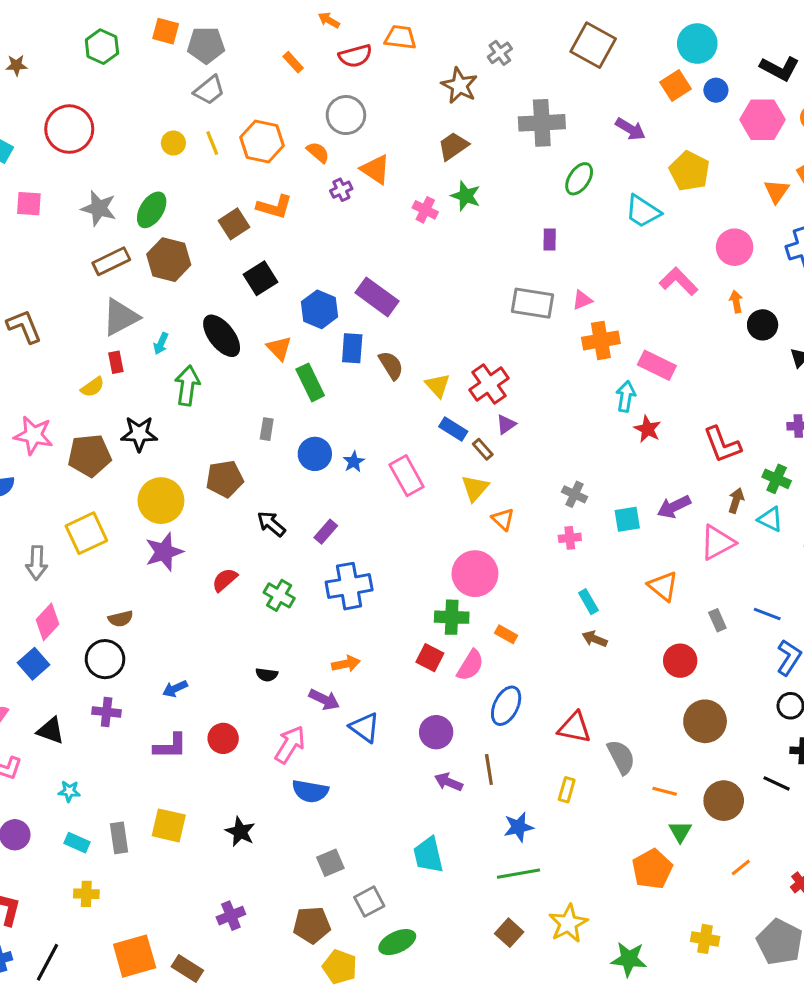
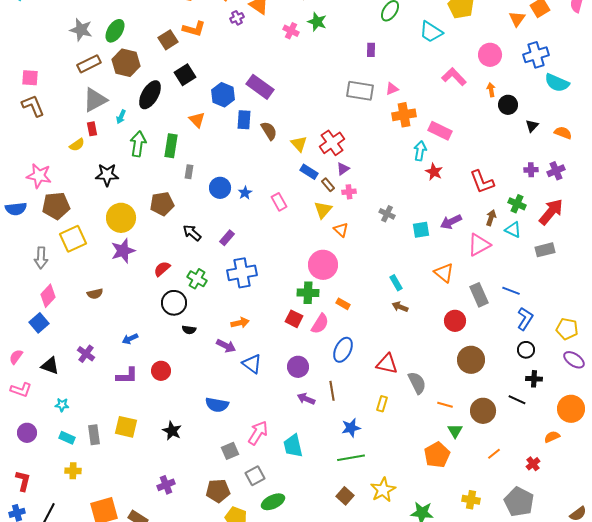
pink square: (29, 204) -> (30, 78), moved
black ellipse: (222, 336) -> (150, 95), moved, turned 68
green rectangle: (310, 382) -> (171, 146), moved, turned 35
brown pentagon: (89, 455) -> (56, 206), moved
pink rectangle: (407, 476) -> (279, 202), size x0.7
pink cross: (570, 538) -> (349, 192), moved
gray rectangle: (717, 620) -> (479, 295), size x1.6
black circle: (105, 659) -> (174, 303), moved
purple cross: (107, 712) -> (86, 354), turned 30
pink arrow: (290, 745) -> (258, 433), moved

